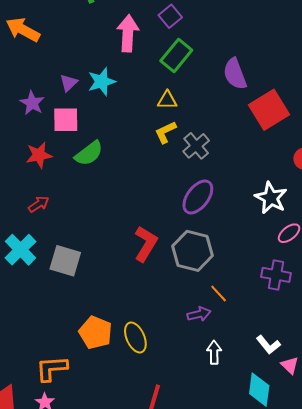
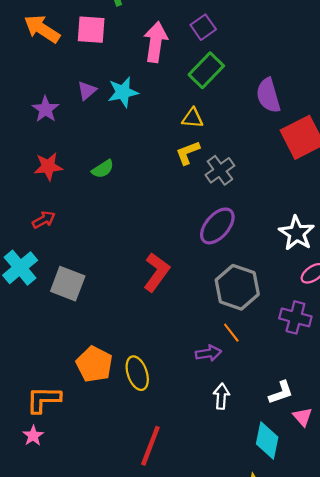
pink square: (66, 120) -> (91, 30), moved
green semicircle: (89, 153) -> (103, 169), size x0.7
gray hexagon: (193, 251) -> (237, 287), moved
white L-shape: (268, 345) -> (281, 393), turned -75

